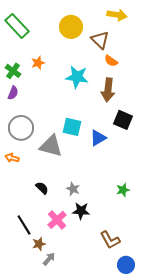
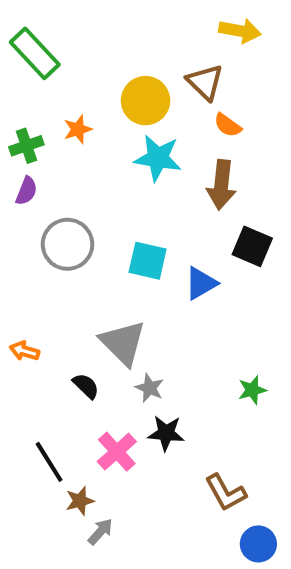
yellow circle: (71, 27) -> (146, 101), moved
green cross: (13, 71) -> (26, 146), turned 35
gray circle: (21, 128) -> (68, 244), moved
gray triangle: (51, 146) -> (123, 343), moved, turned 30
orange arrow: (12, 158) -> (24, 351), moved

